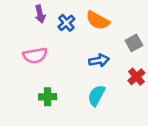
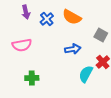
gray square: (134, 43) -> (101, 35), turned -32
cyan semicircle: (96, 95) -> (86, 74), moved

